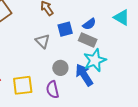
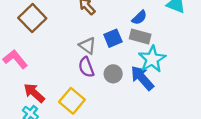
blue square: (65, 29) -> (113, 38), moved
yellow square: (23, 85) -> (72, 101), turned -35
purple semicircle: (53, 90) -> (86, 67), moved

